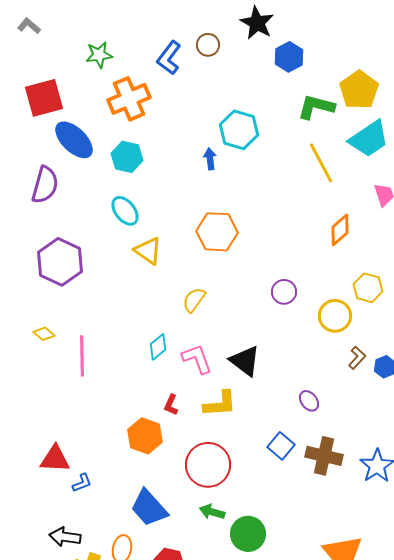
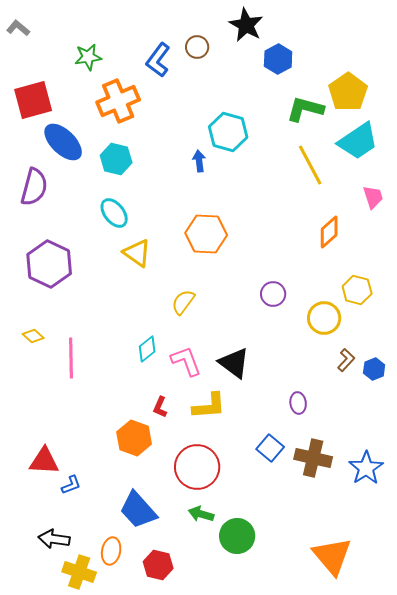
purple ellipse: (309, 401) -> (298, 403), turned 30

